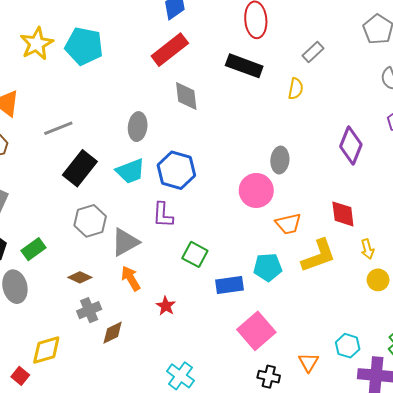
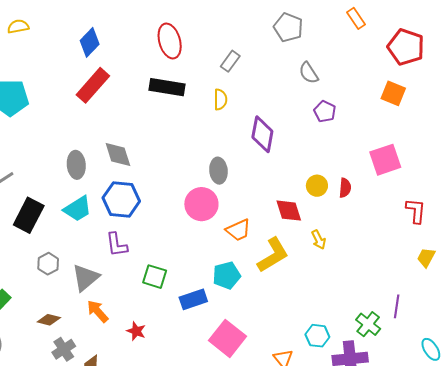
gray diamond: (186, 96) -> (118, 155), moved
purple diamond: (351, 146) -> (262, 134), moved
gray hexagon: (90, 221) -> (48, 264), size x0.7
yellow circle: (378, 280) -> (317, 186), moved

